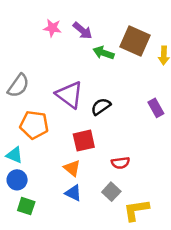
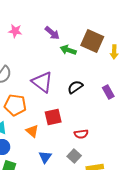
pink star: (52, 28) -> (15, 31), moved
black semicircle: (101, 107) -> (75, 87), moved
orange triangle: (72, 168) -> (32, 131), moved
blue triangle: (73, 193) -> (45, 157), turned 40

